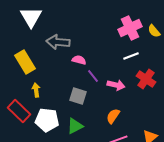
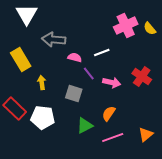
white line: (131, 56) -> (102, 52), moved
yellow arrow: (36, 90) -> (42, 82), moved
green triangle: (75, 126) -> (85, 125), moved

